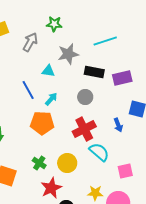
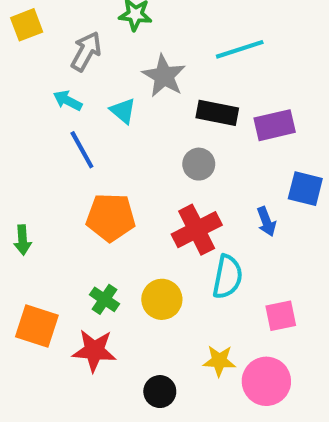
gray star: (68, 54) -> (164, 76), turned -30
cyan triangle: (48, 71) -> (123, 111), turned 32
cyan arrow: (51, 99) -> (68, 101), moved, turned -104
cyan semicircle: (99, 152) -> (227, 277), turned 60
red star: (51, 188) -> (94, 351), moved, turned 30

